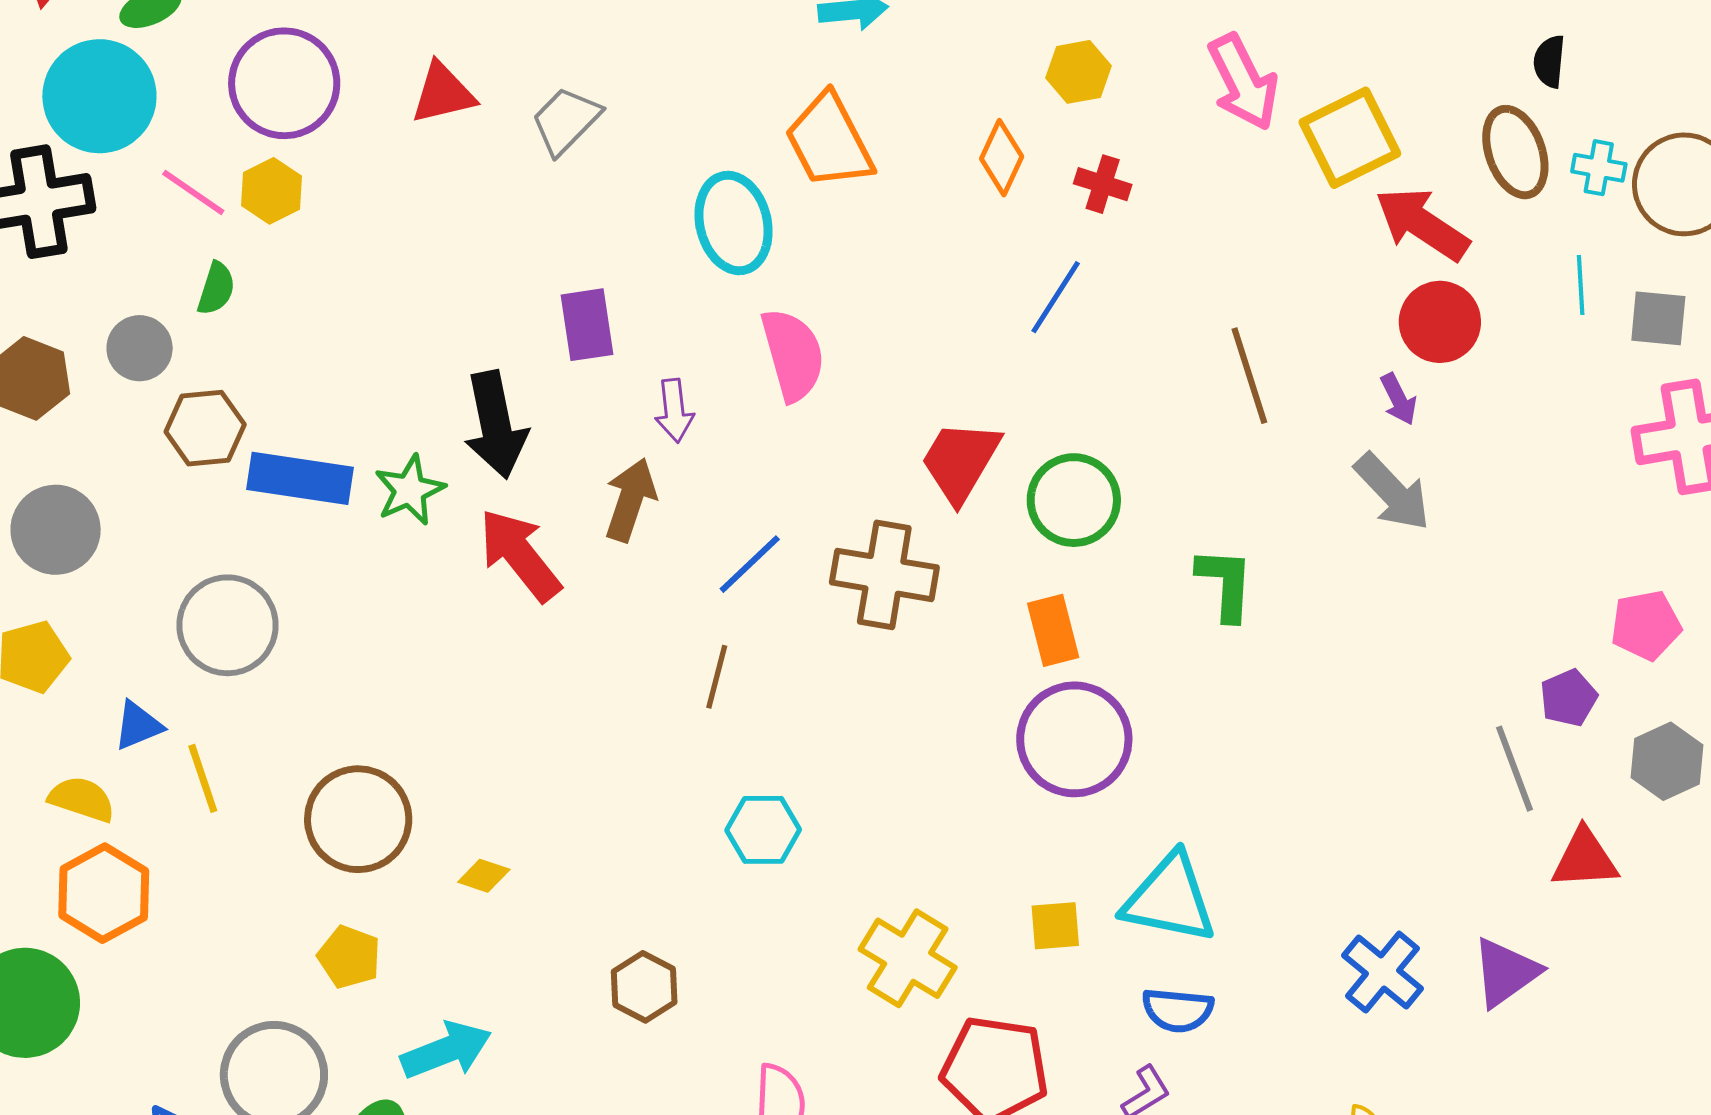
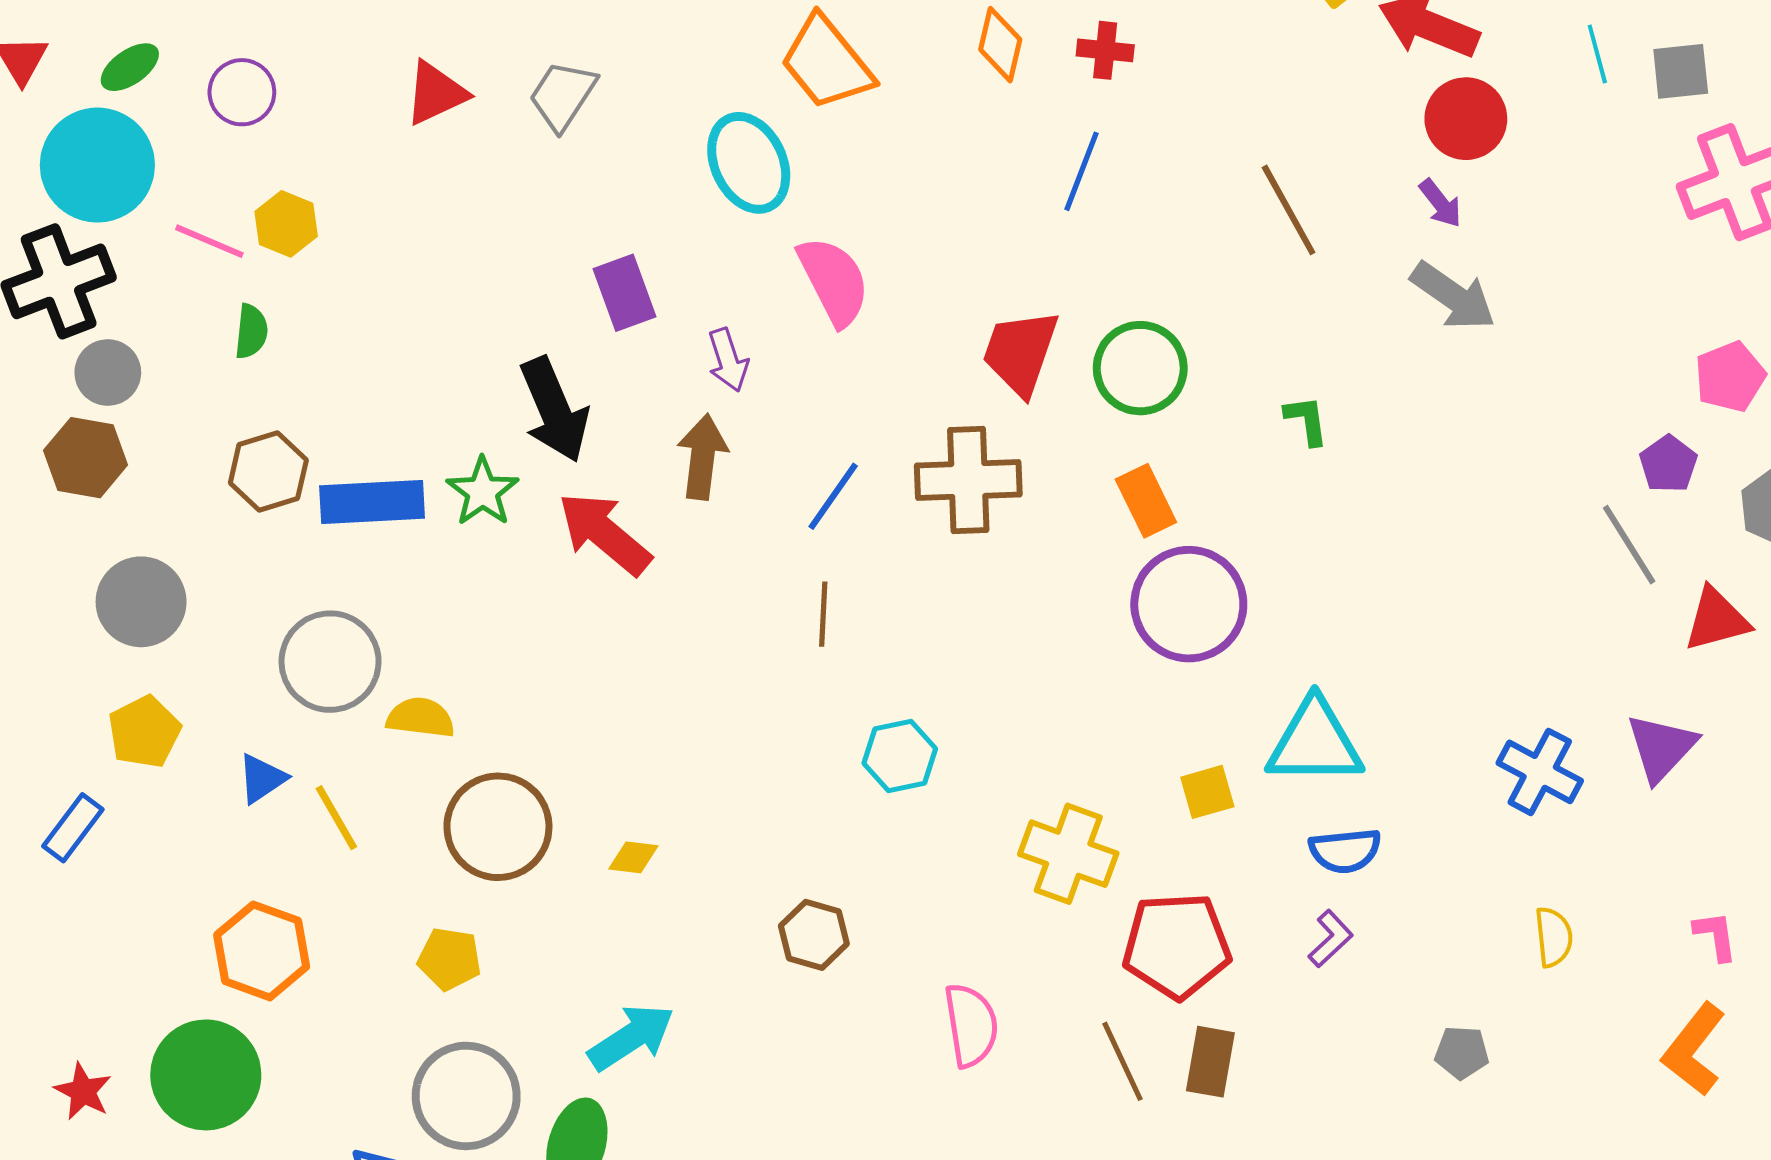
purple circle: (284, 83) -> (242, 92), moved, size x0.6
gray circle: (140, 348) -> (108, 373), moved
green L-shape: (1225, 584) -> (1307, 420), size x0.7
yellow semicircle: (82, 799) -> (420, 718), moved
yellow pentagon: (349, 957) -> (450, 959), moved

